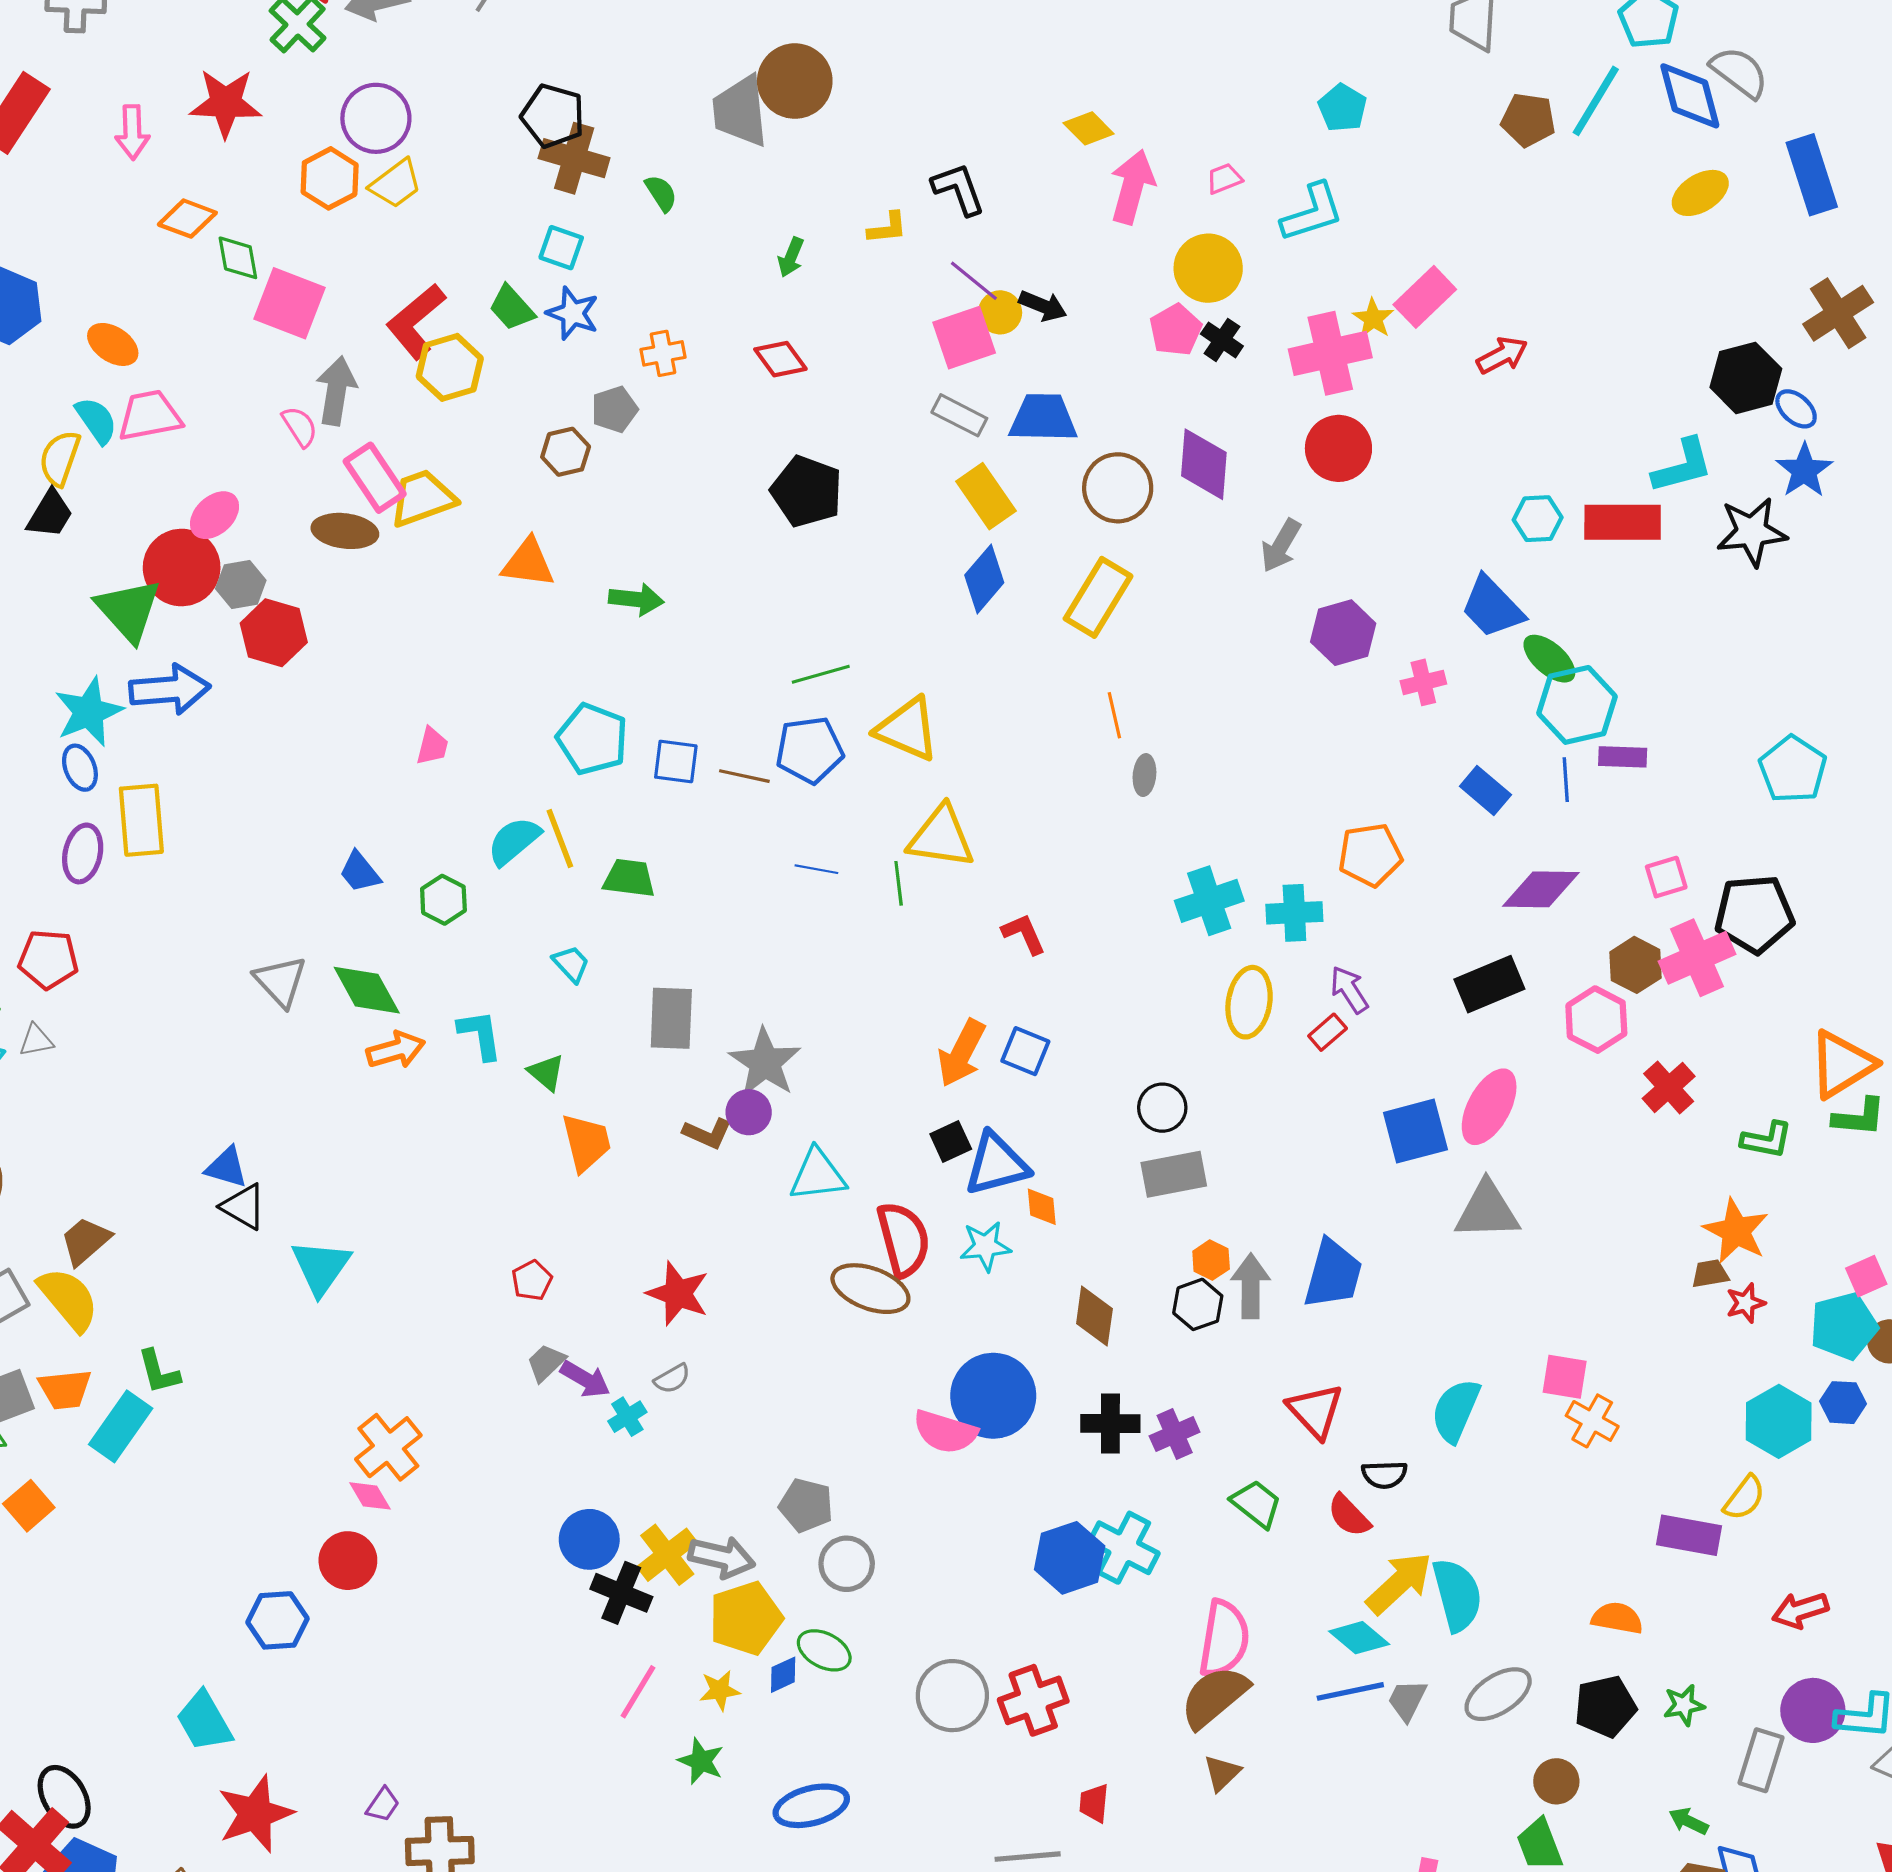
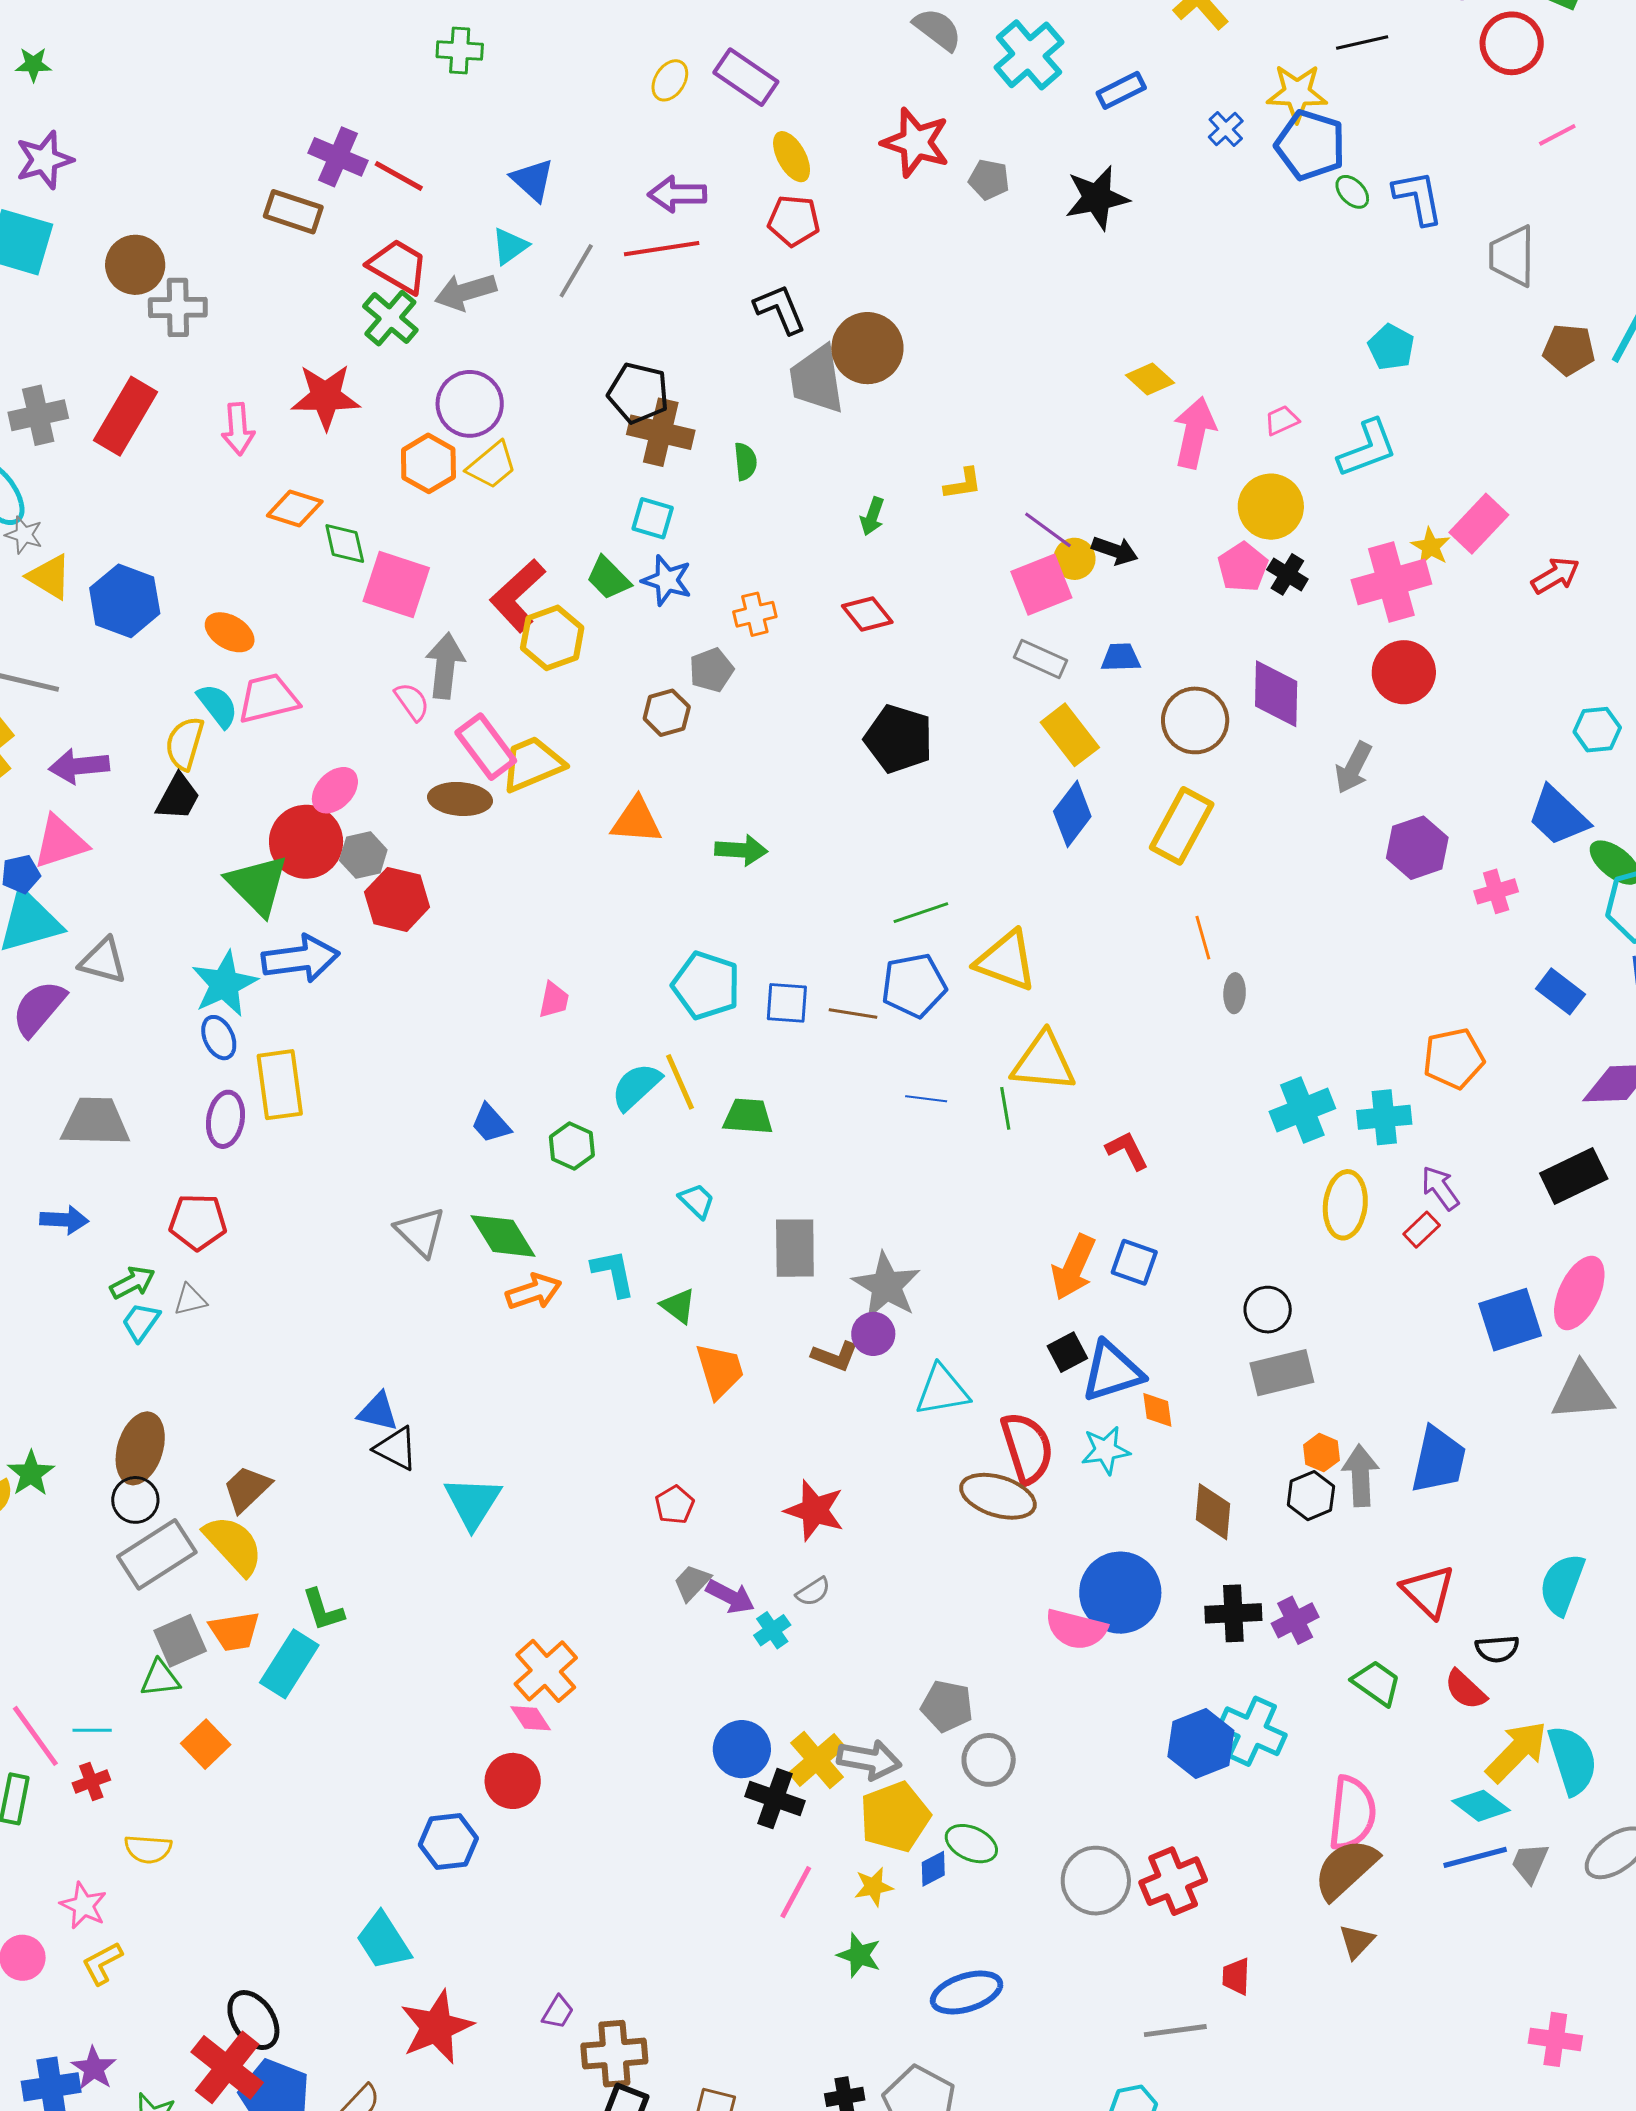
black L-shape: (958, 189) -> (780, 309), moved
green semicircle: (661, 193) -> (745, 461), turned 30
blue trapezoid: (1043, 418) -> (1121, 657), size x0.6

